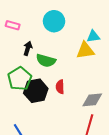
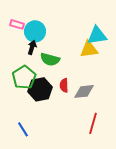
cyan circle: (54, 21) -> (35, 31), moved
cyan triangle: (93, 36) -> (97, 35), size x1.5
gray diamond: (92, 100) -> (84, 91), moved

